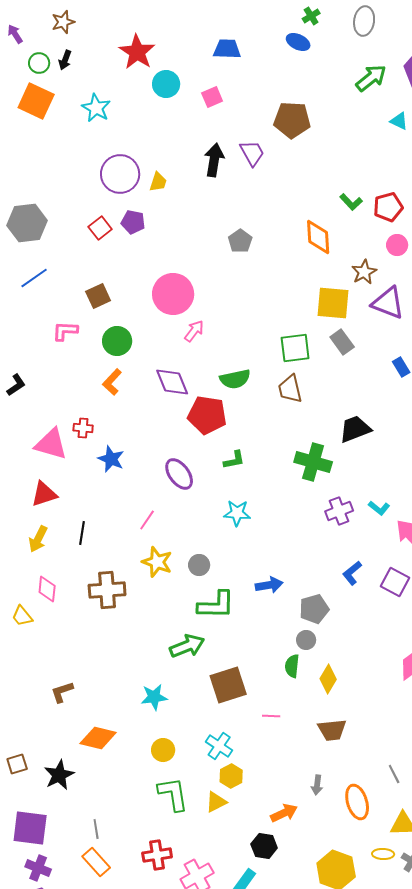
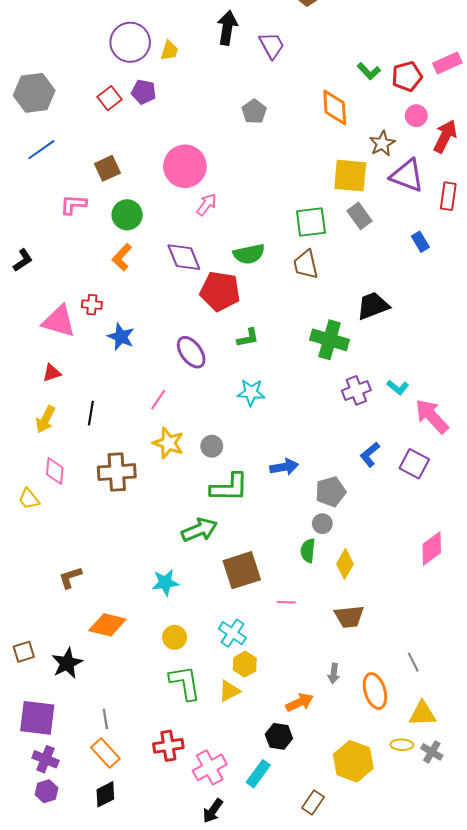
purple trapezoid: (252, 153) -> (272, 45), moved
red triangle: (44, 494) -> (52, 373), size x0.7

